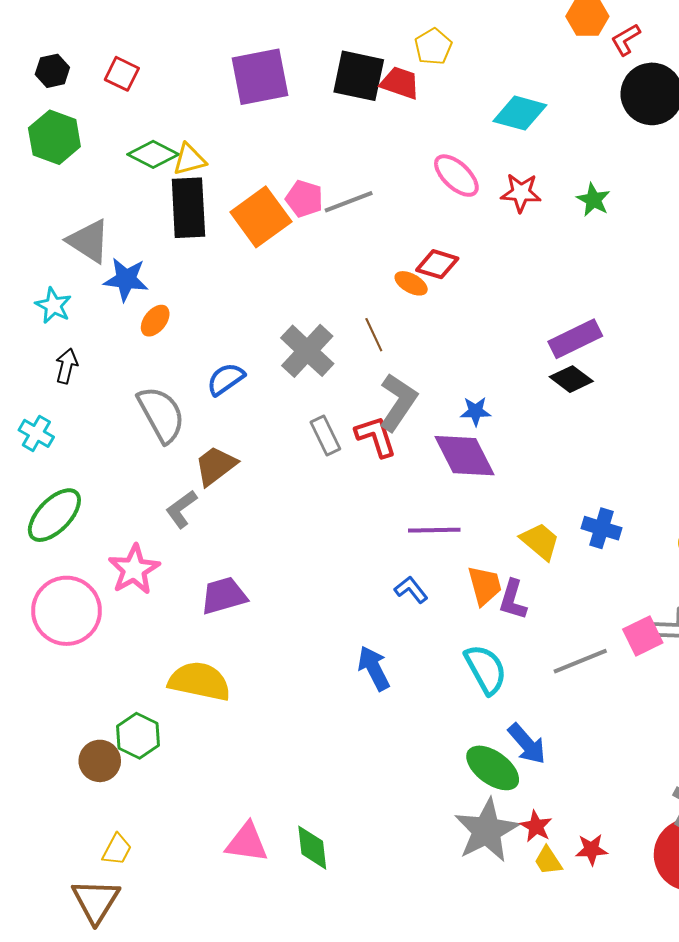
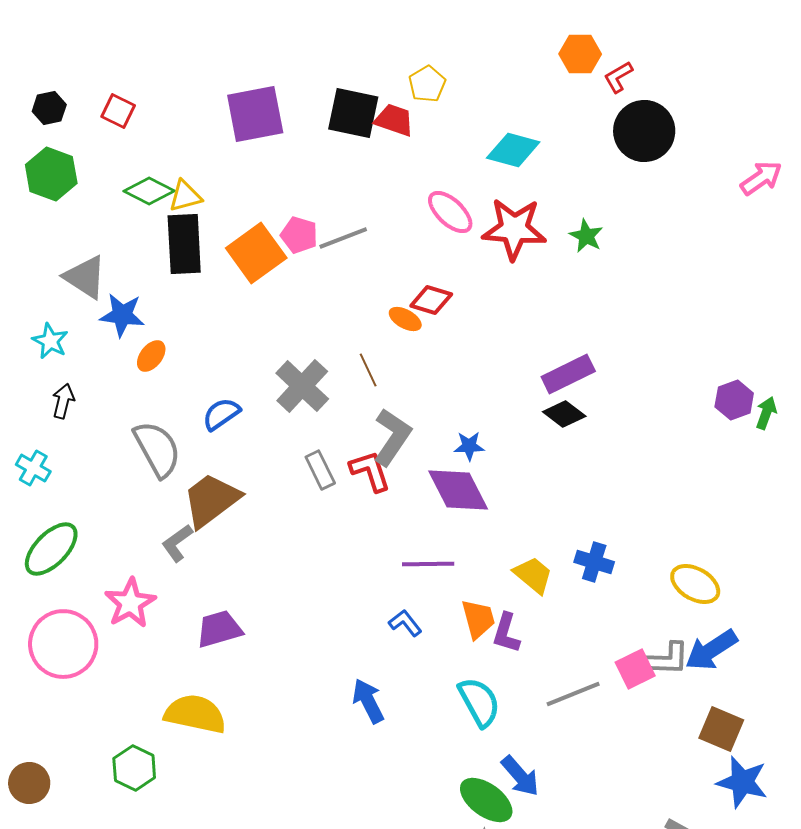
red star: (521, 193) -> (514, 229), size x1.6
brown trapezoid: (216, 466) -> (211, 500), size x1.4
brown circle: (100, 761) -> (29, 783), moved

